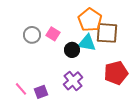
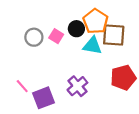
black circle: (72, 50) -> (76, 29), moved
pink line: (21, 89) -> (22, 86), moved
purple square: (41, 92) -> (43, 98), size x1.5

